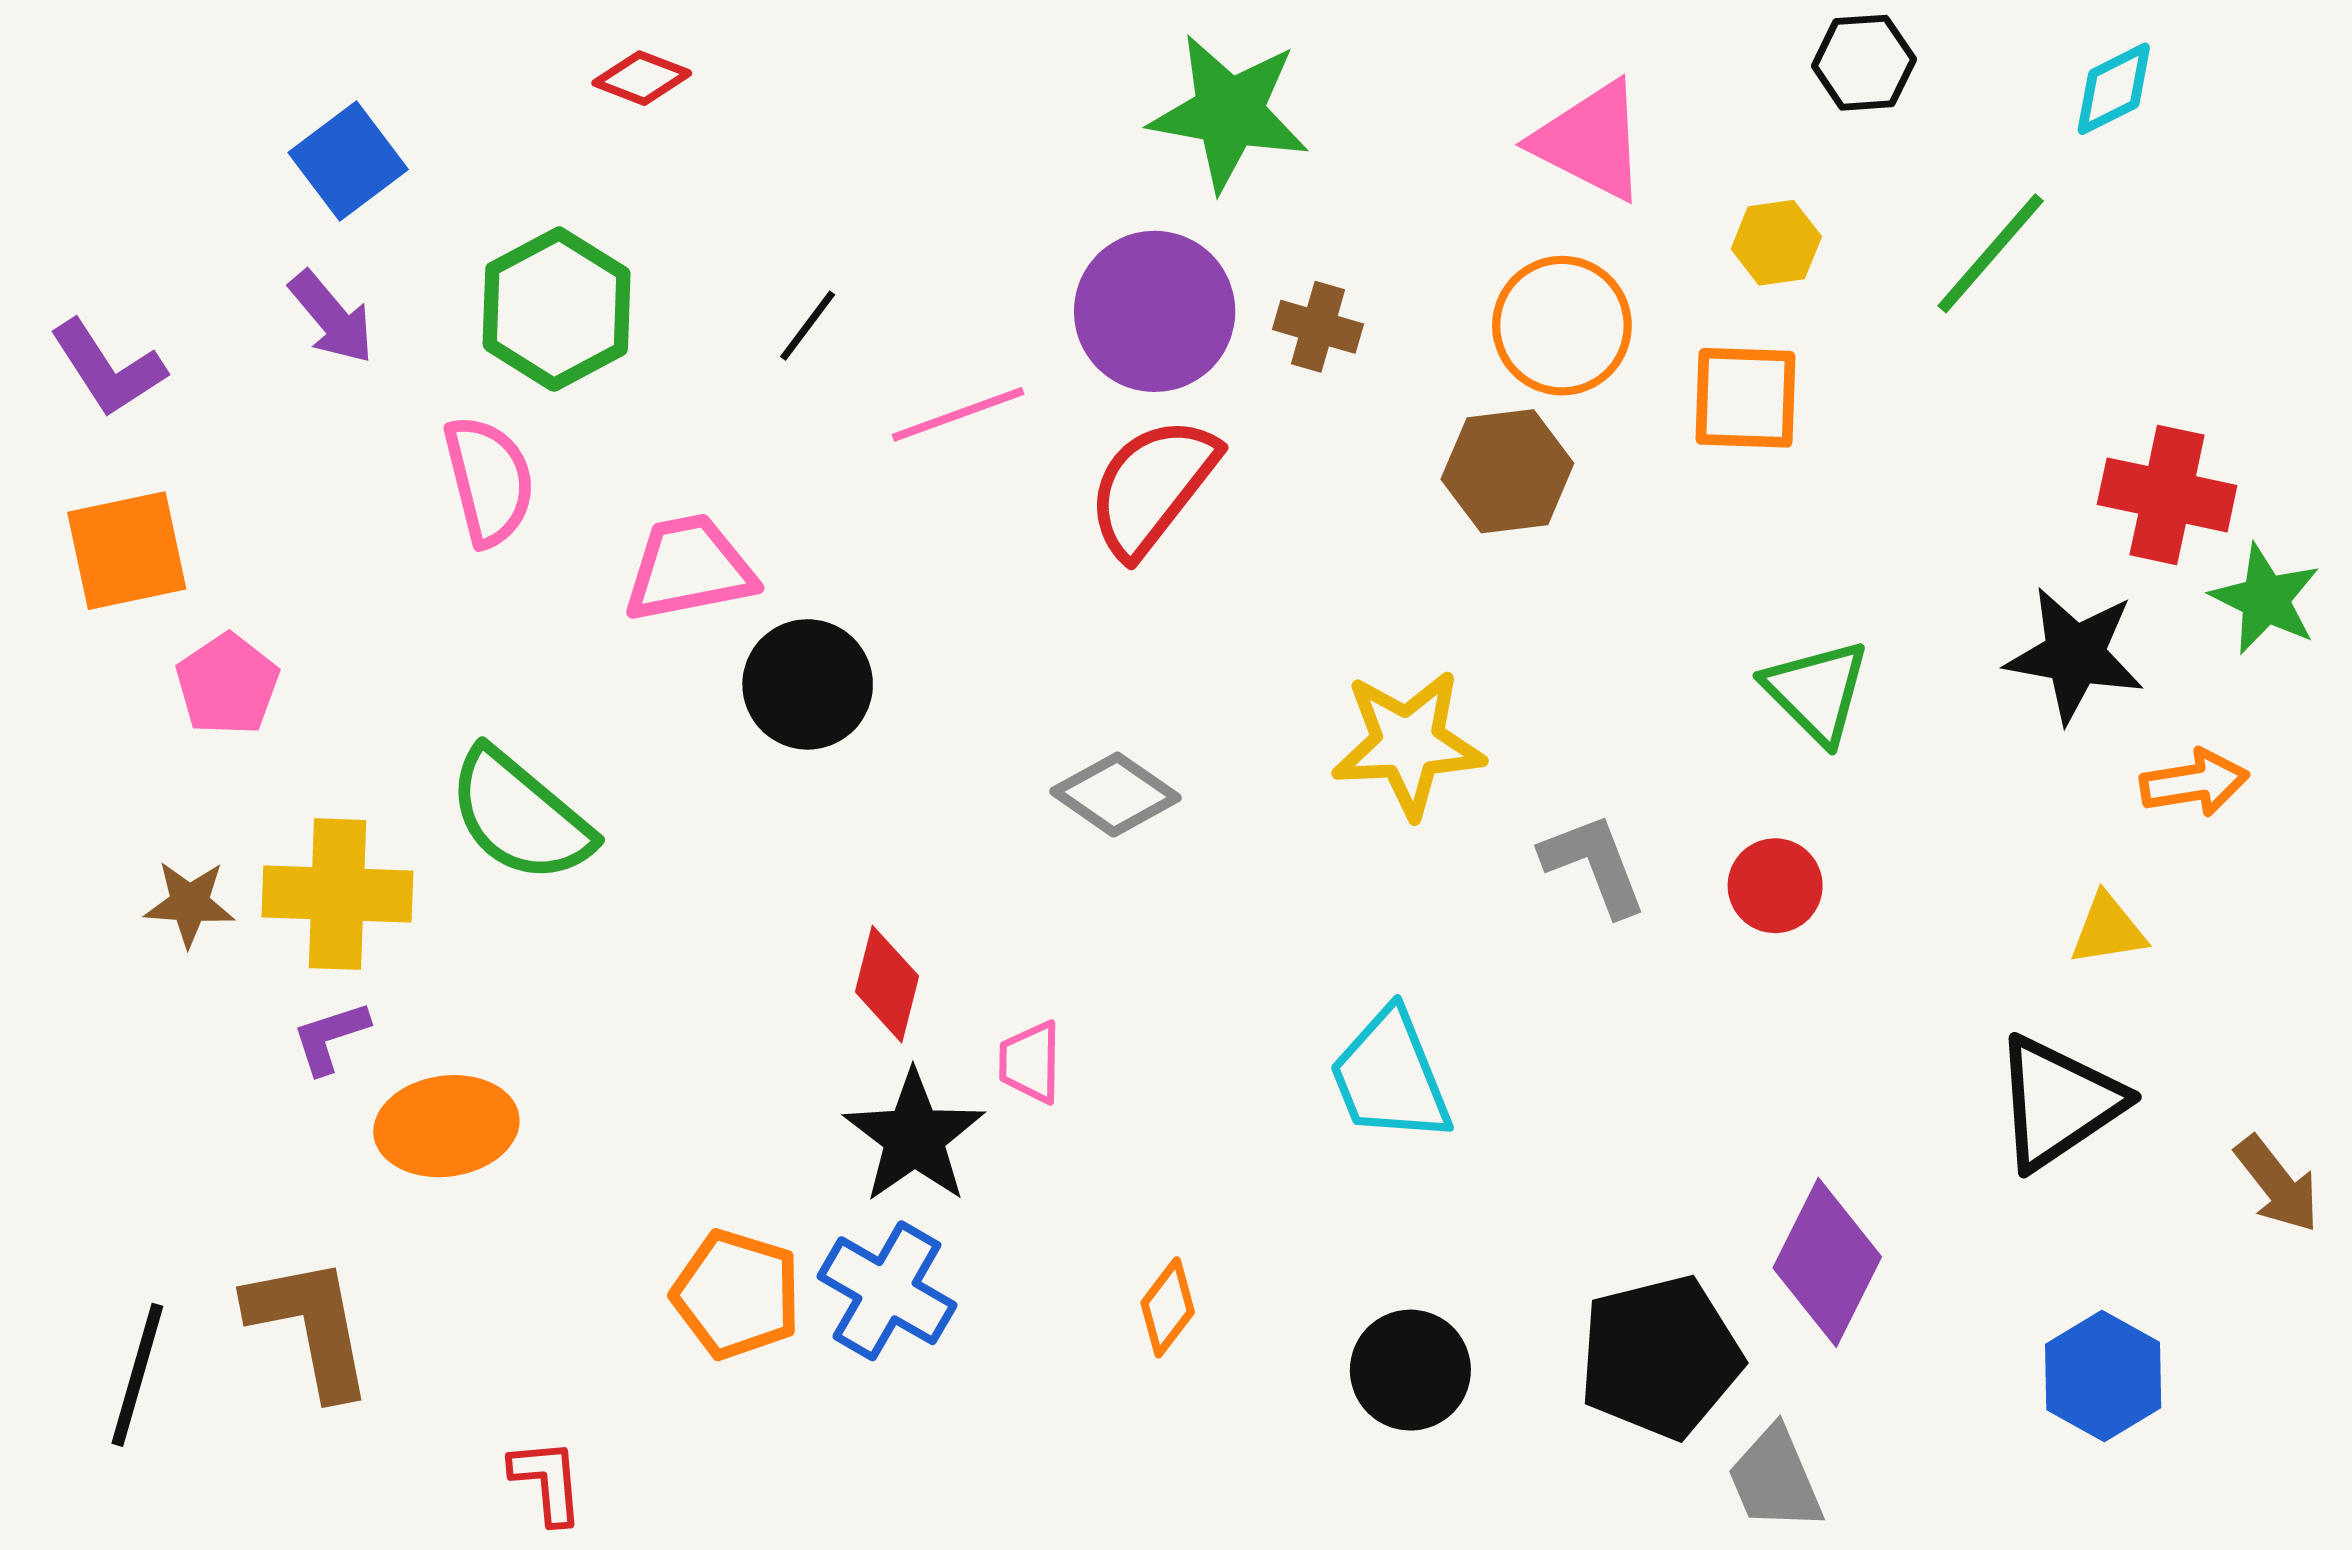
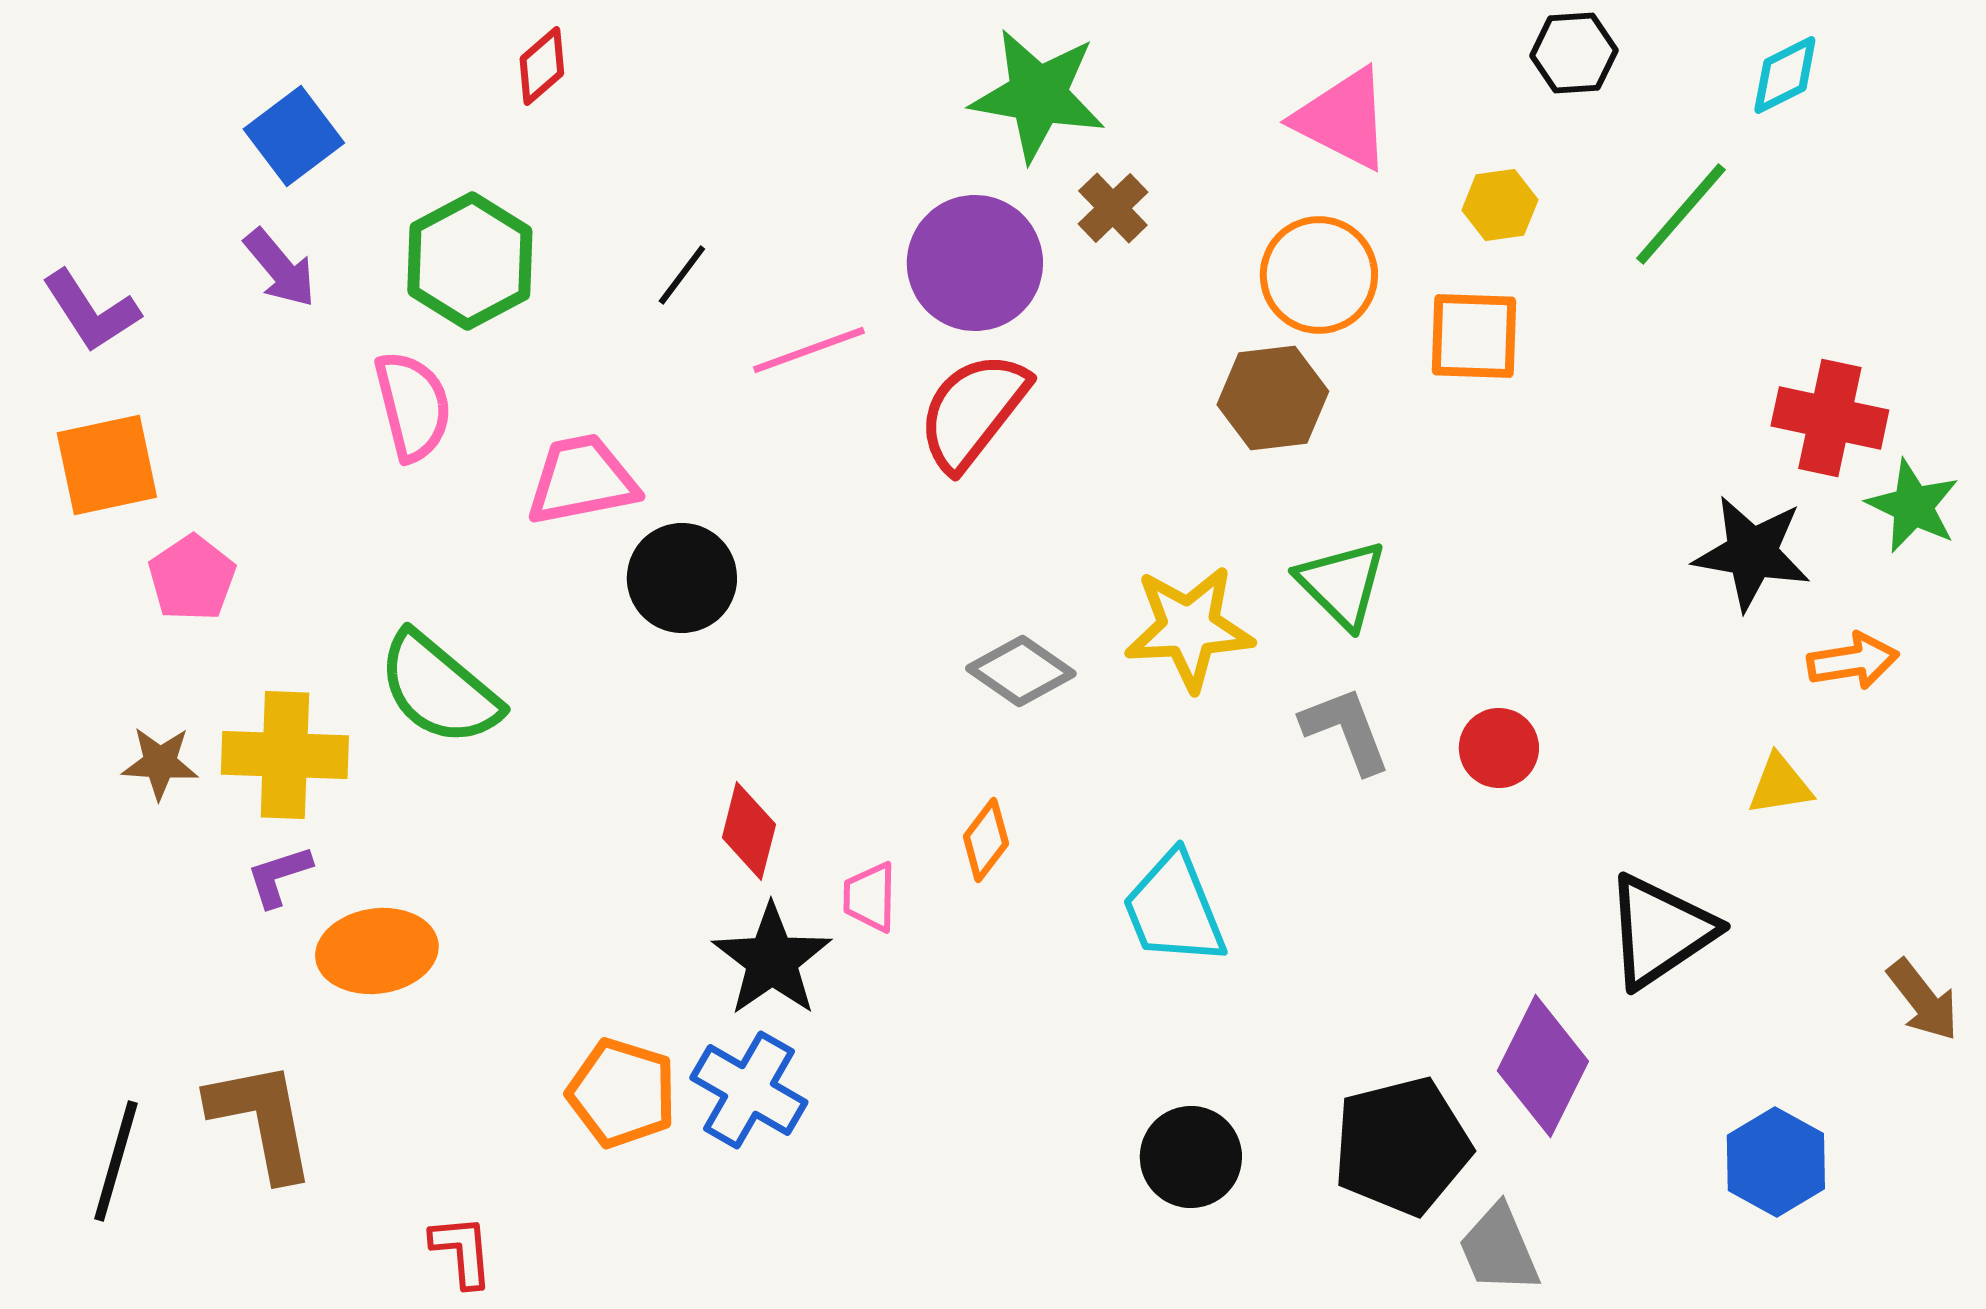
red diamond: (642, 78) -> (542, 66), turned -62
brown cross: (1318, 327) -> (1113, 208), moved, turned 30
green triangle: (1817, 692) -> (1342, 584), moved
gray diamond: (1116, 795) -> (1021, 671), moved
black triangle: (2058, 1102) -> (1660, 931), moved
orange diamond: (1168, 1307) -> (986, 840), moved

